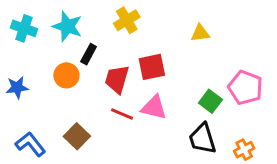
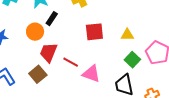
yellow triangle: (200, 33) -> (127, 35), moved
red trapezoid: (117, 79) -> (49, 52), moved
pink triangle: (154, 107) -> (91, 74), moved

